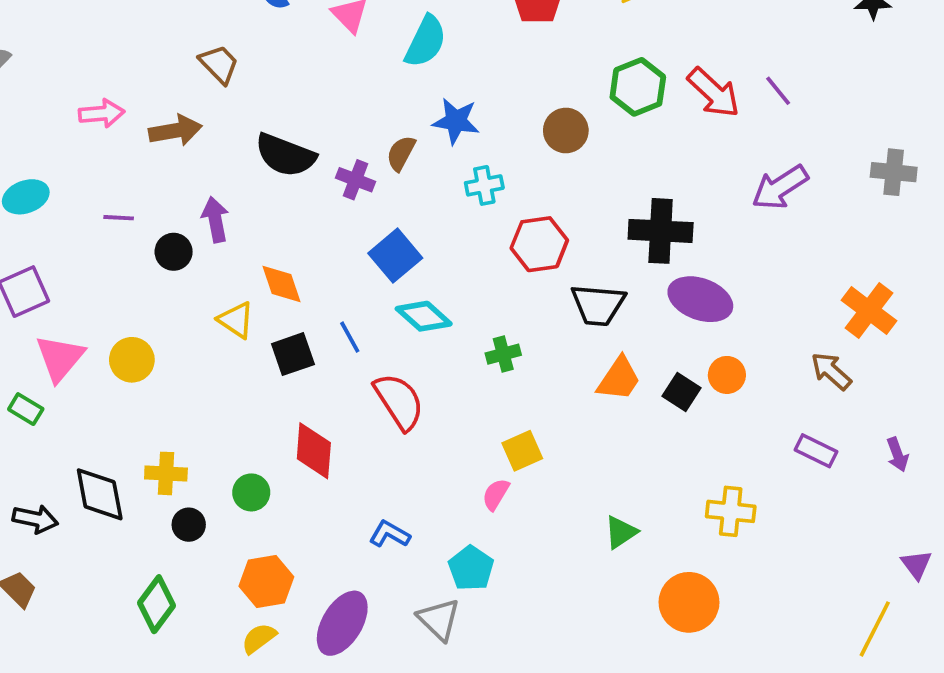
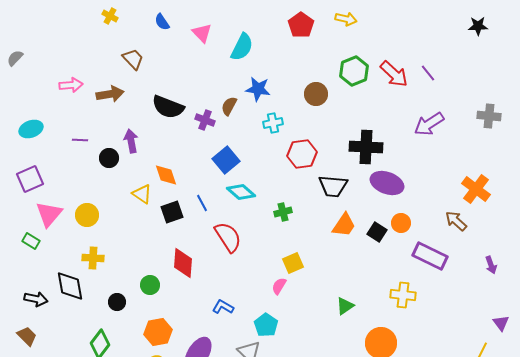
purple rectangle: (816, 451) -> (430, 256), moved, size x1.6
yellow cross: (166, 473) -> (93, 258), moved

